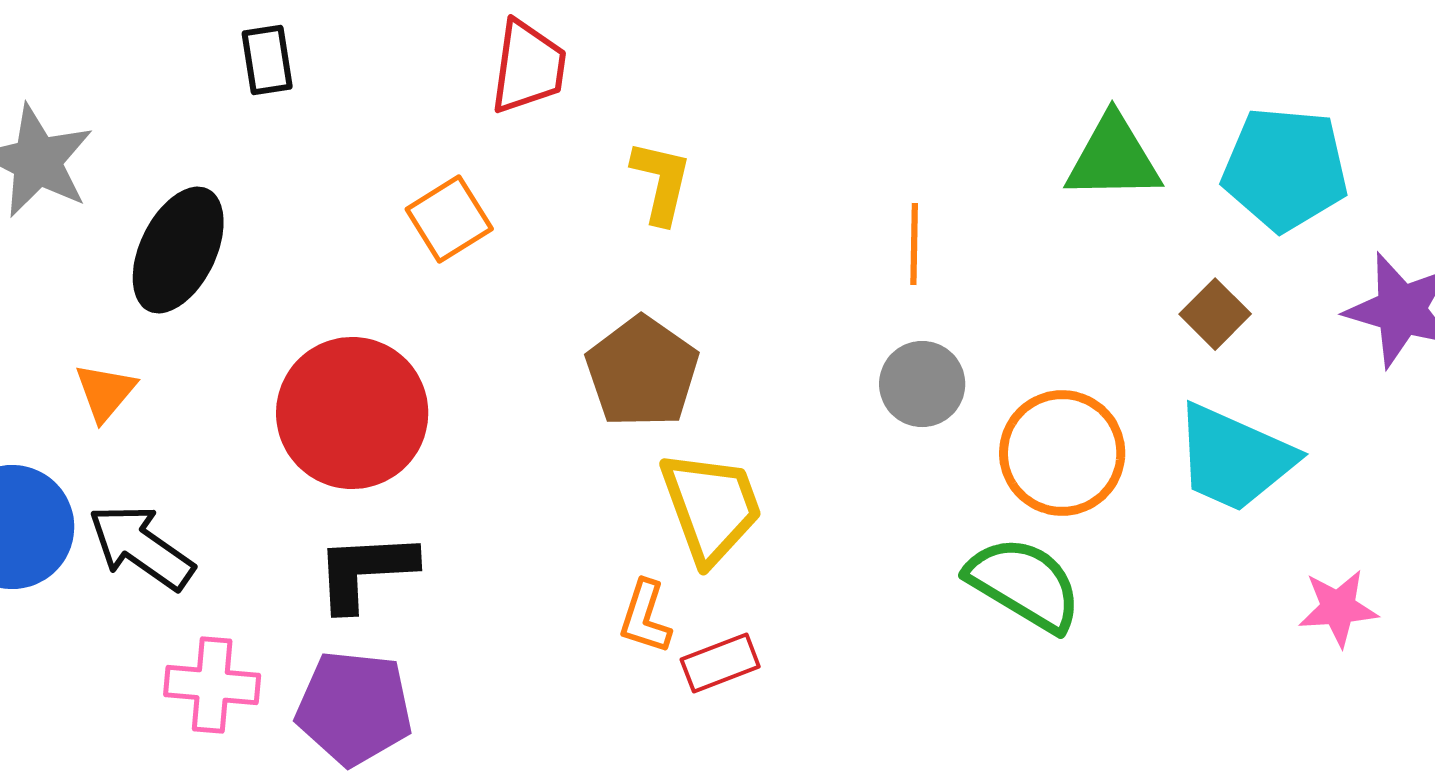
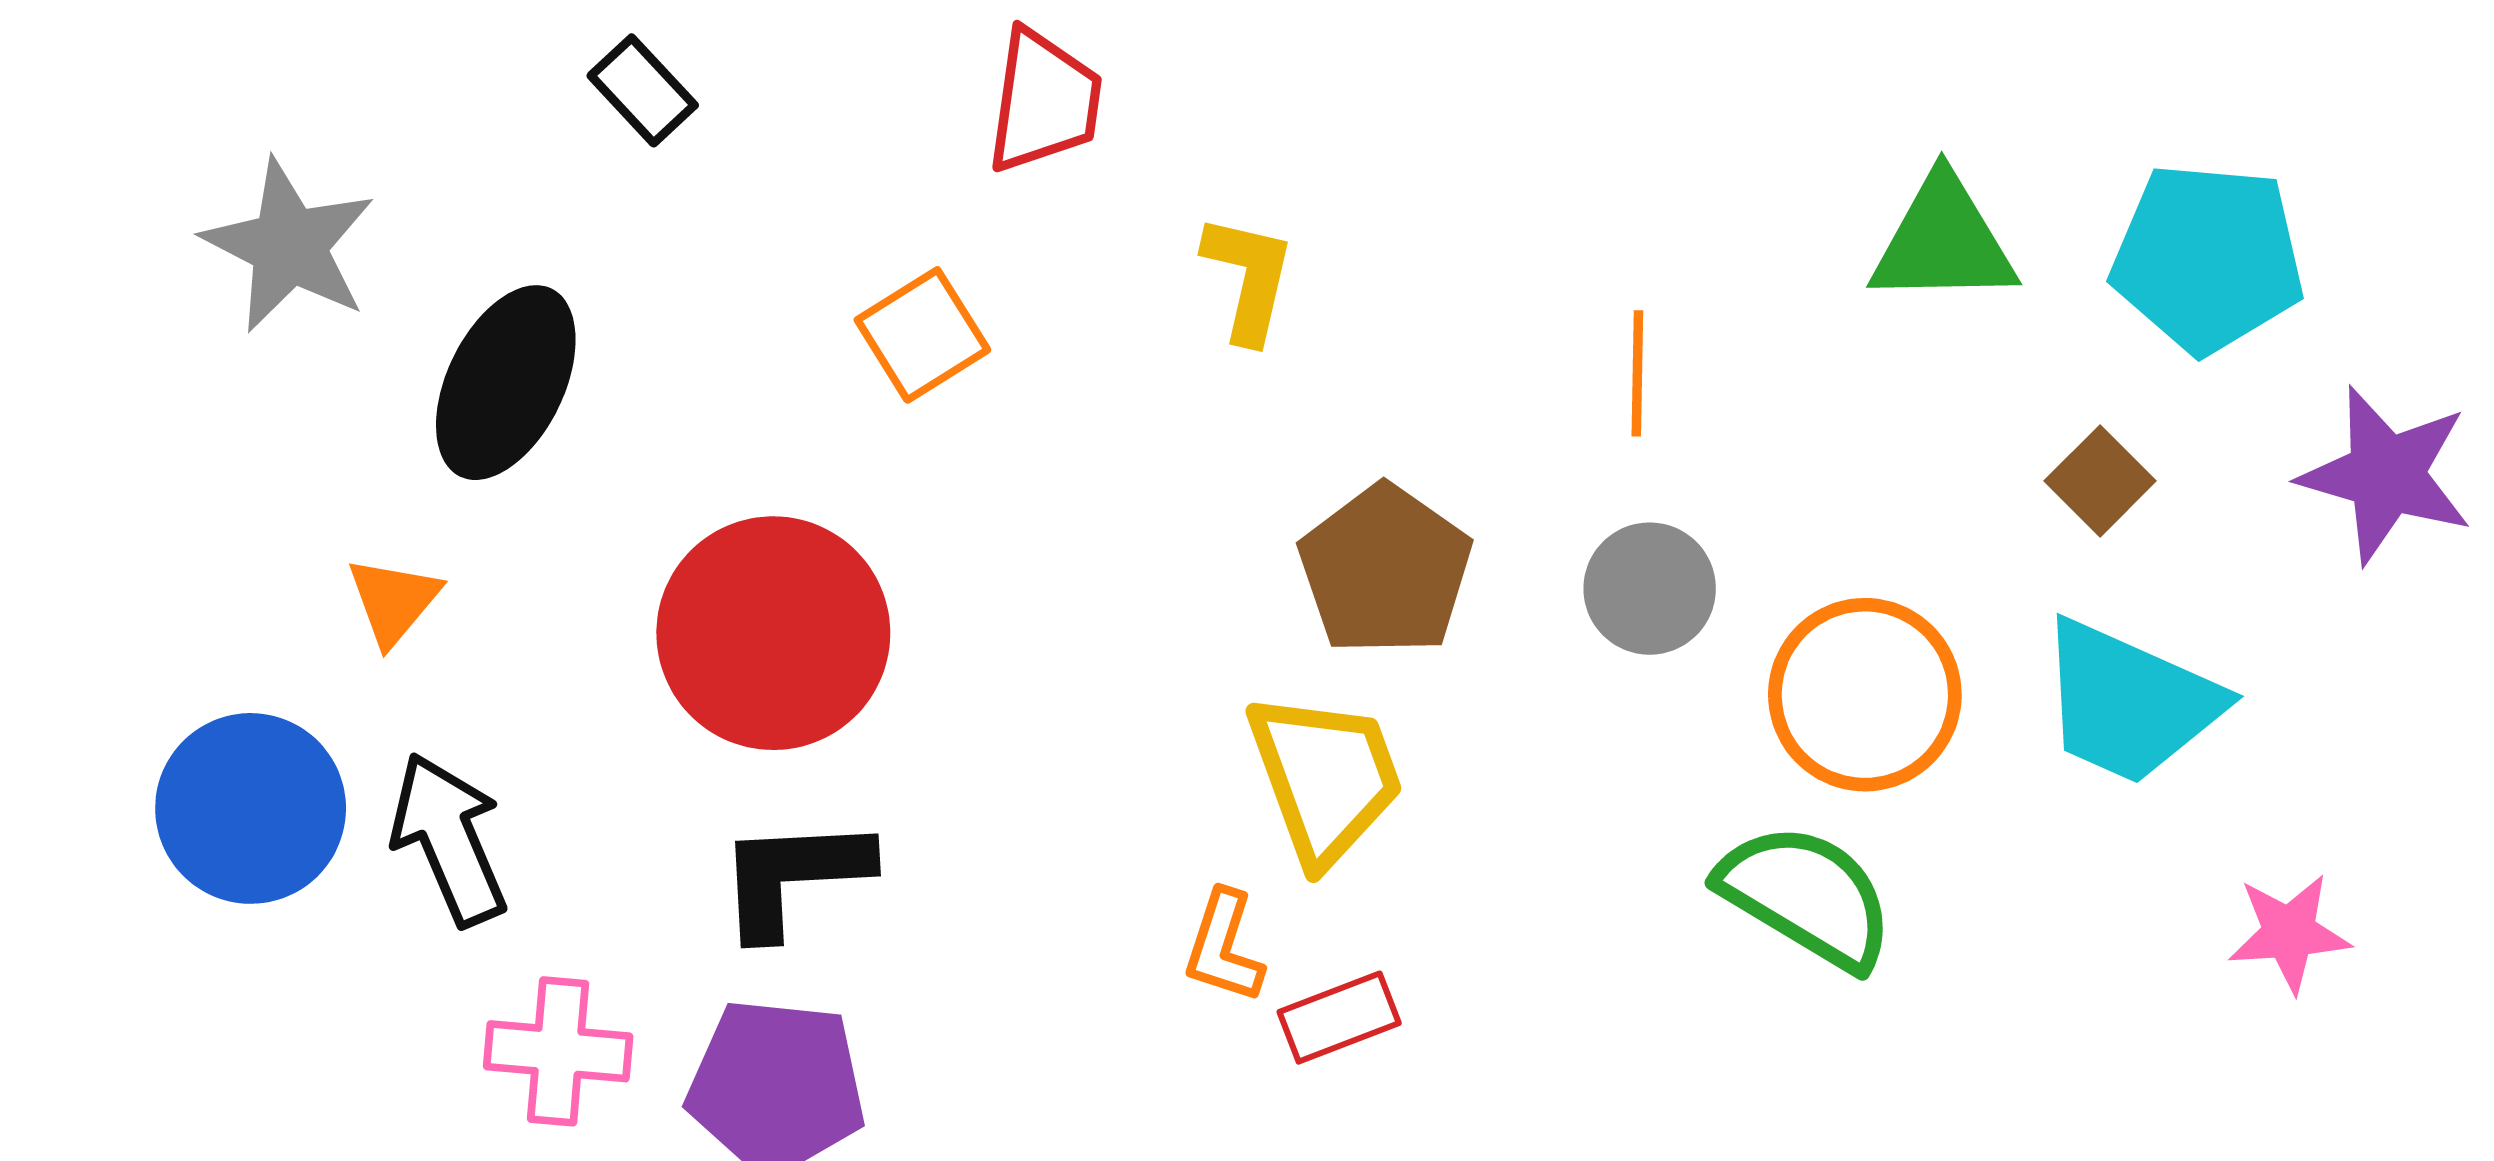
black rectangle: (267, 60) -> (643, 90), turned -34
brown pentagon: (642, 372) -> (1385, 570), moved
black arrow: (141, 547) -> (449, 839), turned 32

